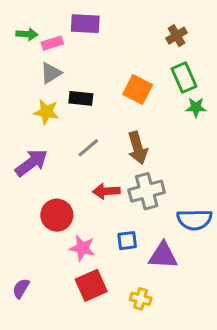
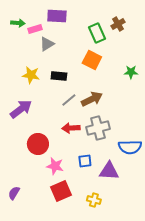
gray triangle: (51, 73) -> (47, 44), moved
green rectangle: (184, 78) -> (97, 33), moved
black rectangle: (81, 98) -> (59, 76), moved
gray line: (88, 148) -> (69, 100), moved
brown arrow: (138, 148) -> (92, 99), turned -100

